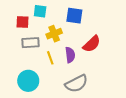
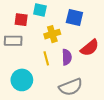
gray rectangle: (31, 43) -> (13, 41), moved

